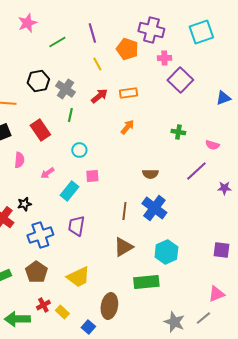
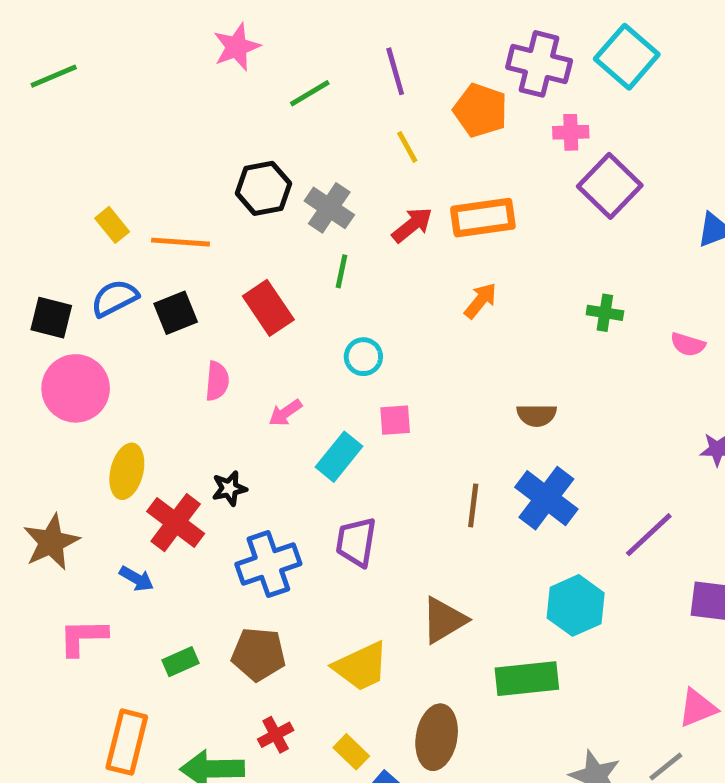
cyan square: (201, 32) -> (627, 57), moved, turned -30
orange rectangle: (128, 93) -> (483, 218), size x1.4
purple line: (196, 171) -> (649, 535), moved
brown triangle: (123, 247) -> (444, 620), moved
brown pentagon: (36, 272) -> (259, 654), turned -30
yellow rectangle: (62, 312) -> (351, 752), moved

